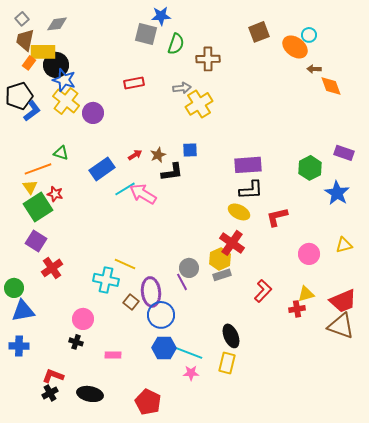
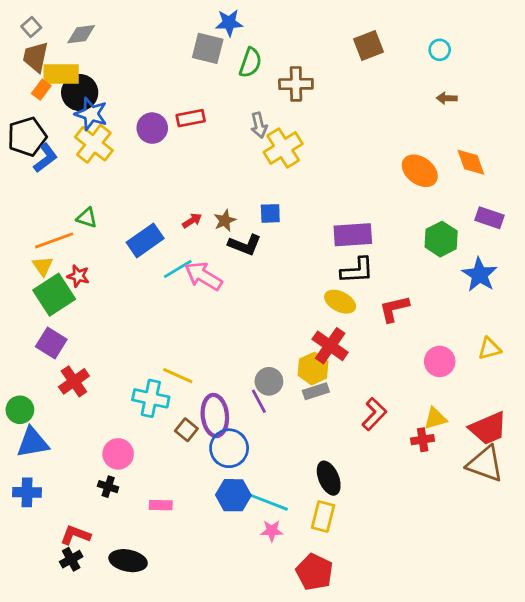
orange ellipse: (295, 47) -> (420, 171), moved
orange diamond: (331, 86) -> (471, 162), moved
gray arrow: (182, 88) -> (259, 125), turned 84
purple circle: (93, 113) -> (152, 128), moved
black L-shape: (172, 172) -> (245, 245), turned 30
red pentagon: (148, 402) -> (314, 572), moved

